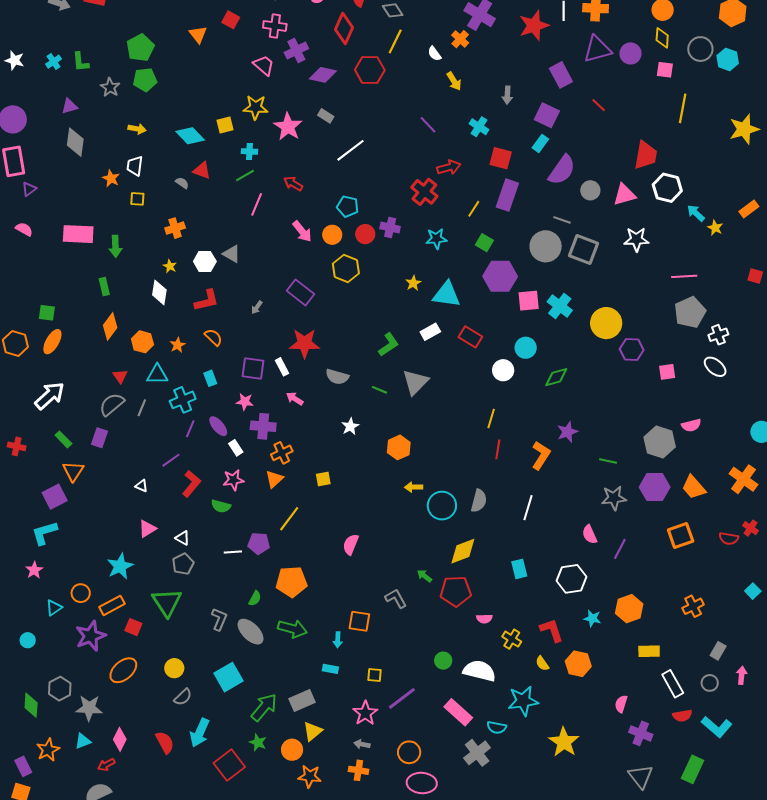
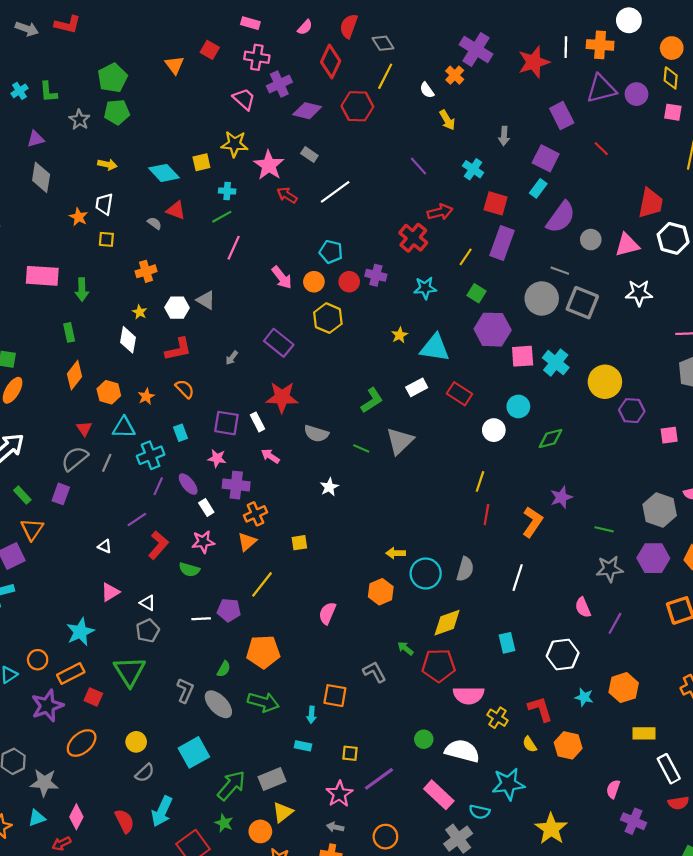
red arrow: (293, 184) -> (287, 195), moved
orange hexagon: (399, 447) -> (381, 592), moved
pink semicircle: (484, 619) -> (469, 695), size x1.8

